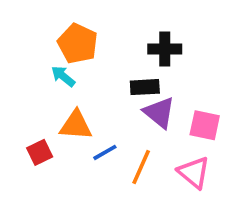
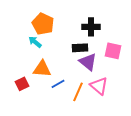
pink square: (205, 125) -> (113, 51), moved
pink triangle: (194, 172) -> (99, 86), moved

